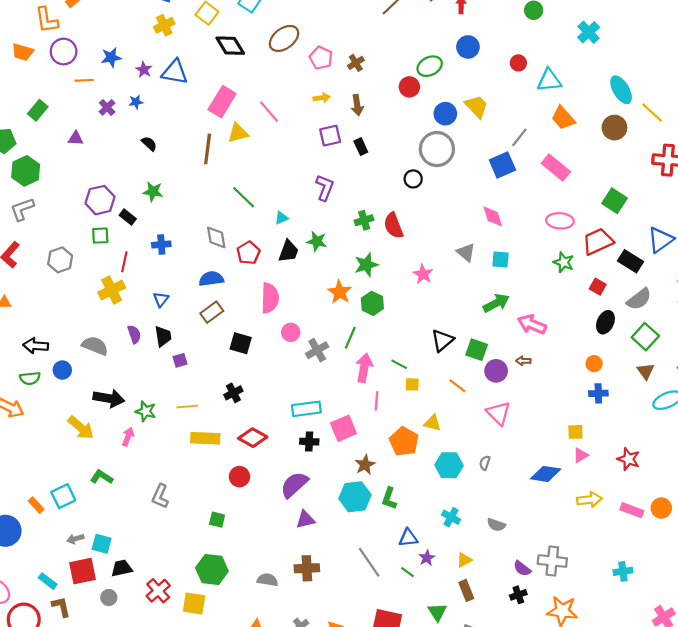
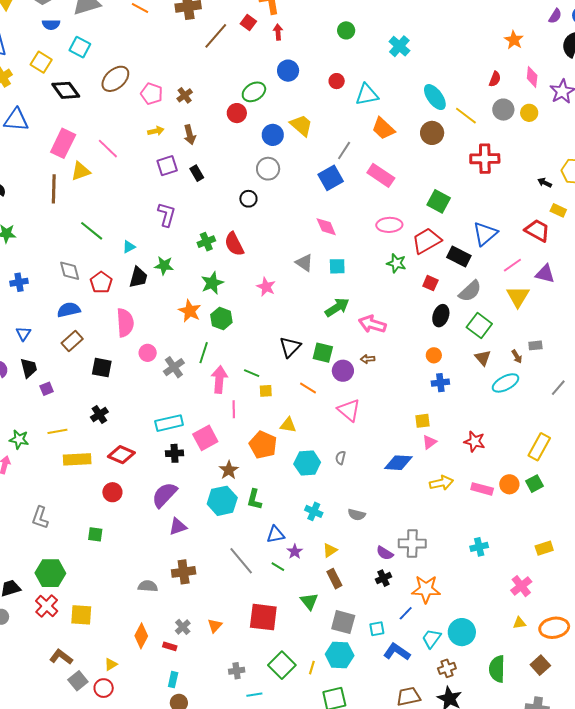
gray circle: (437, 149) -> (268, 169), size x0.7
green hexagon: (212, 570) -> (50, 573), moved

